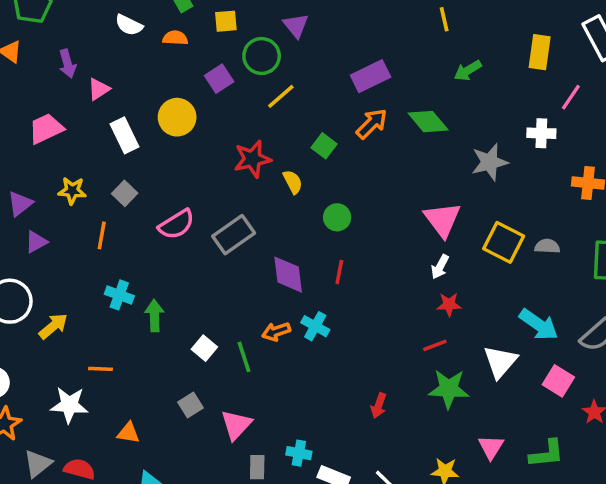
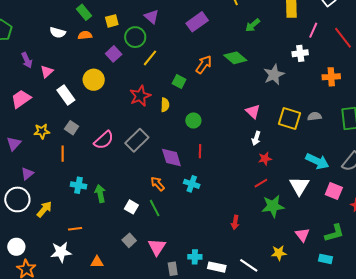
purple rectangle: (371, 76) -> (197, 22), moved
yellow semicircle: (293, 182) -> (165, 105), turned 40
pink triangle: (442, 220) -> (253, 111), size x0.7
purple triangle: (36, 242) -> (27, 174), moved
orange arrow: (276, 332) -> (158, 184), moved, turned 77

